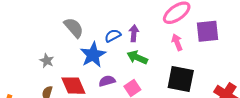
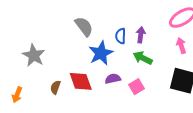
blue semicircle: (113, 36) -> (121, 36), turned -63
gray star: (47, 61) -> (34, 55), moved, size x1.6

